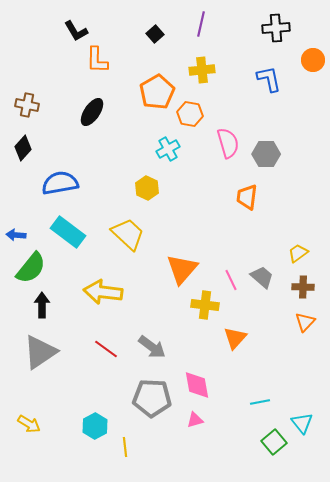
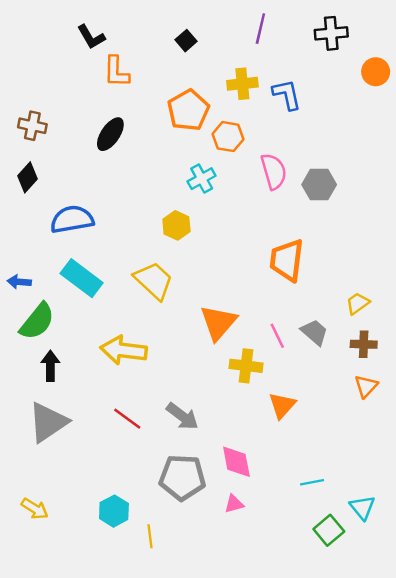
purple line: (201, 24) -> (260, 29), moved
blue L-shape: (269, 79) -> (287, 95), moved
orange trapezoid: (247, 197) -> (287, 260), moved, size x1.4

